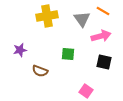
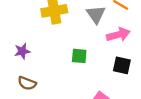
brown semicircle: (40, 71) -> (27, 83), moved

